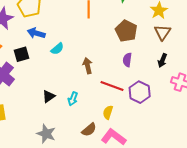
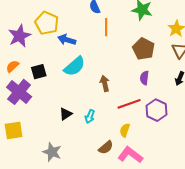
blue arrow: (36, 33) -> (67, 40), moved
cyan semicircle: (57, 49) -> (75, 66), size x1.6
red line: (112, 86) -> (129, 104), turned -40
gray star: (46, 134) -> (52, 152), moved

